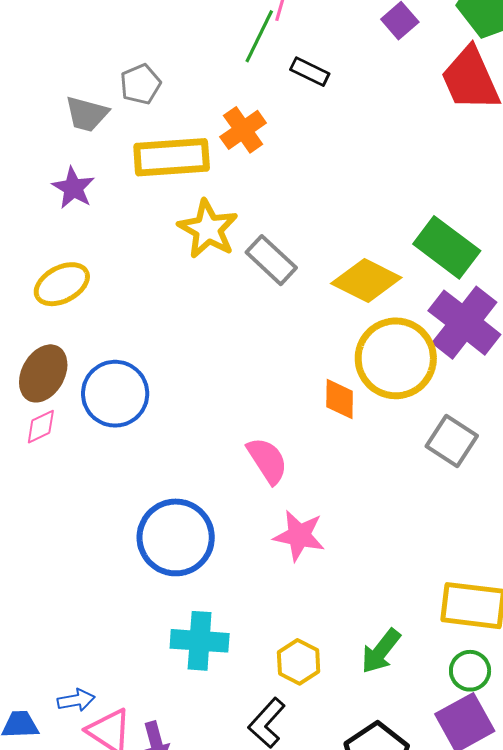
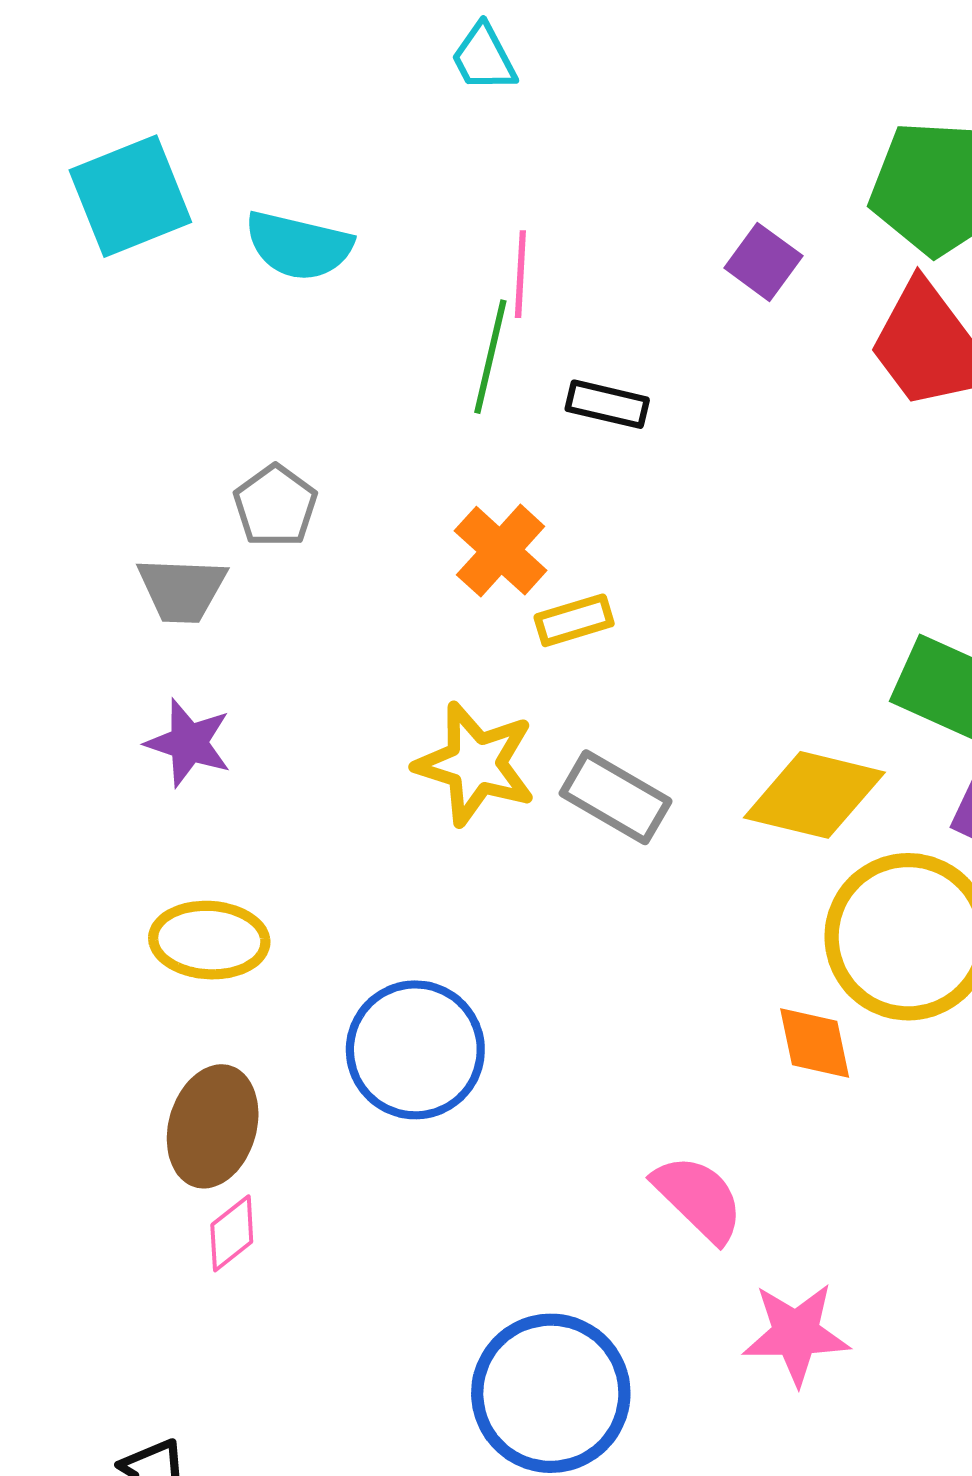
yellow rectangle: (172, 157) -> (574, 620), moved, size x0.5
yellow ellipse: (62, 284) -> (209, 940), turned 44
blue circle: (115, 394) -> (415, 1050), moved

